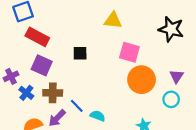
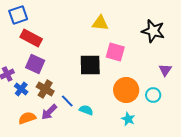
black square: (80, 53) -> (90, 65), moved, size x1.6
purple triangle: (177, 76) -> (165, 70), moved
orange circle: (142, 80) -> (126, 90), moved
brown cross: (53, 93) -> (45, 89), turned 30

